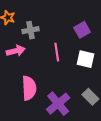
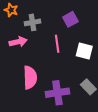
purple square: (82, 30) -> (70, 19), moved
purple cross: (58, 104) -> (57, 93), turned 30

